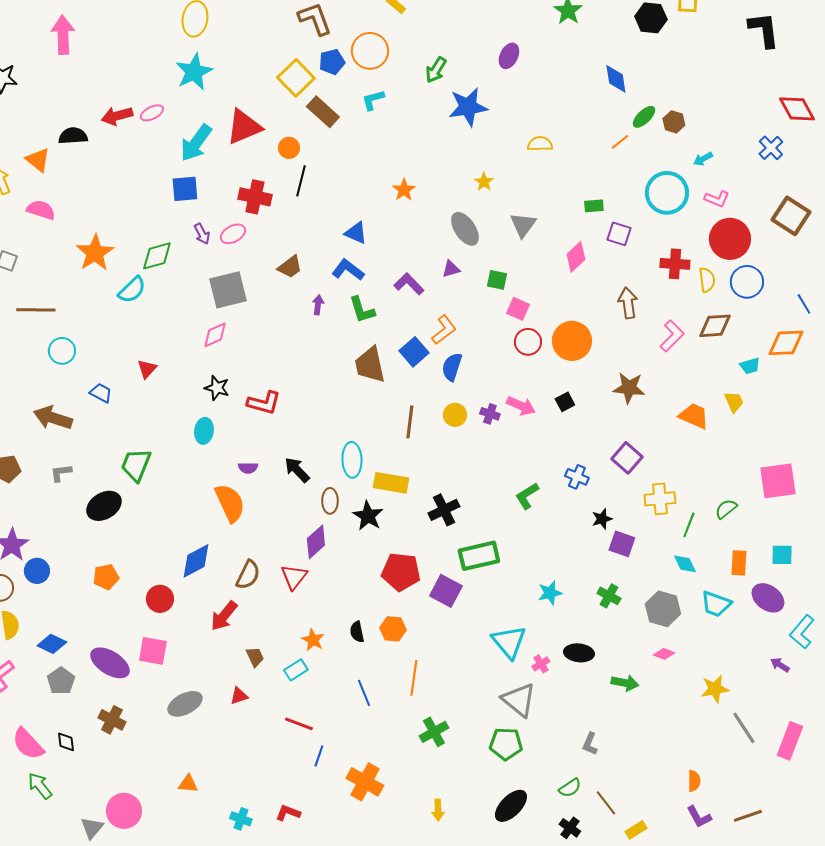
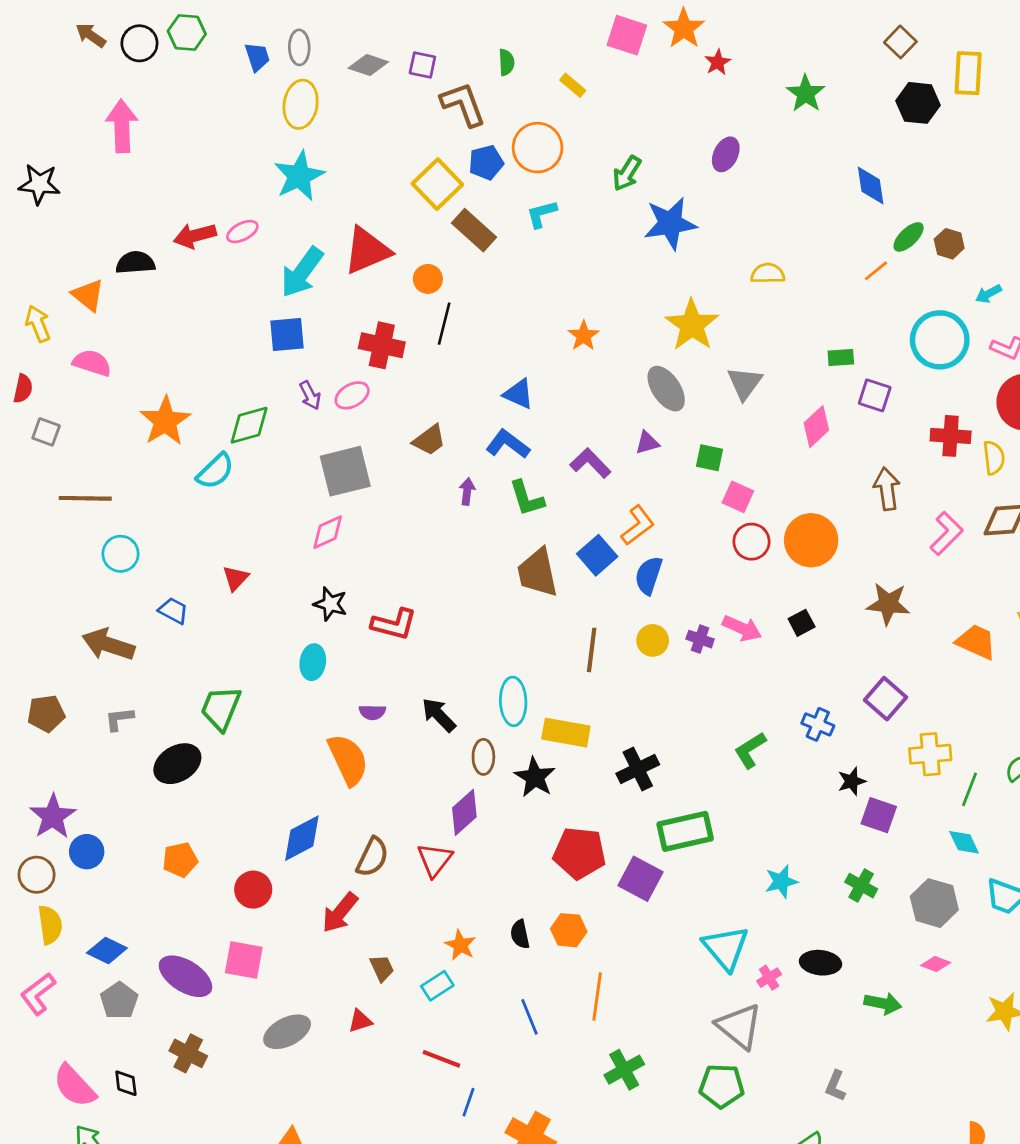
yellow star: (484, 182) -> (692, 325), size x2.0

